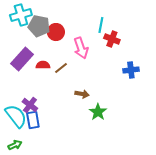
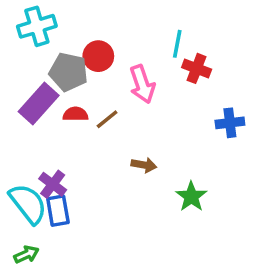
gray pentagon: (39, 26) -> (68, 72), moved
green star: (98, 112) -> (191, 197), moved

